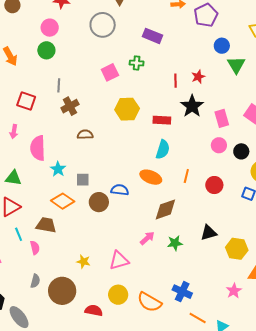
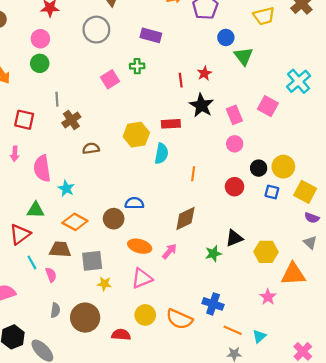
yellow hexagon: (127, 109) -> (136, 135), moved
cyan semicircle: (163, 149) -> (161, 154), moved
black circle: (241, 151) -> (259, 168), moved
orange line: (186, 176) -> (193, 174), moved
orange ellipse: (151, 177) -> (140, 246), moved
green triangle: (13, 178) -> (36, 210), moved
gray square: (83, 180) -> (92, 261), moved, size x1.5
green star: (175, 243) -> (213, 254), moved

